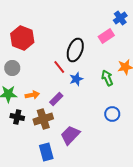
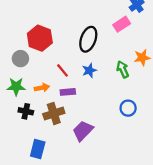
red hexagon: (22, 38) -> (40, 38), moved
red line: (59, 67) -> (62, 70), moved
purple rectangle: (56, 99) -> (68, 92), turned 40
blue rectangle: (46, 152) -> (38, 149), moved, turned 30

